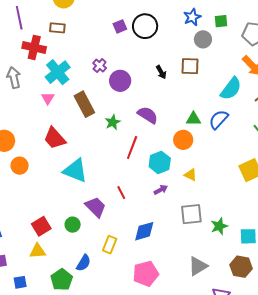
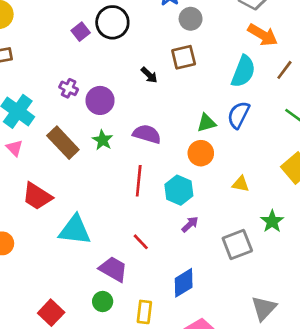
green star: (113, 122) -> (103, 140), moved
yellow triangle: (191, 175) -> (241, 184), moved
green circle: (73, 225) -> (103, 302), moved
green star: (219, 226) -> (272, 221), moved

